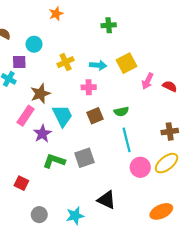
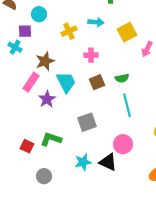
cyan arrow: (98, 65) -> (96, 22), moved
green L-shape: (54, 161) -> (51, 139), moved
pink circle: (140, 167) -> (123, 144), moved
cyan star: (75, 216) -> (83, 162), moved

